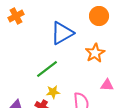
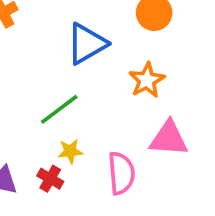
pink triangle: (107, 85) -> (169, 139), size x1.6

